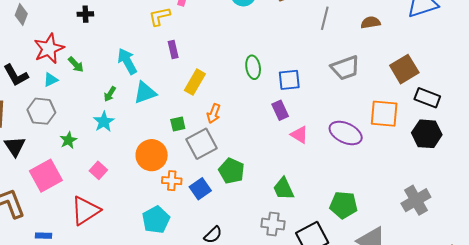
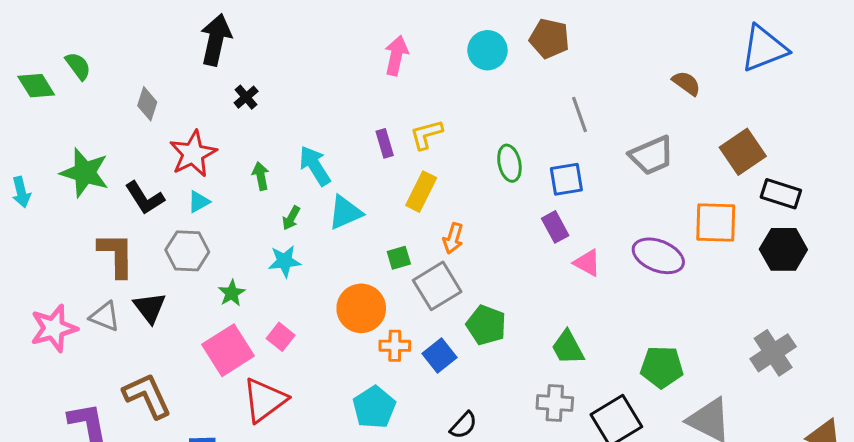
black cross: (85, 14) -> (246, 97), turned -35
yellow L-shape: (159, 16) -> (426, 135), moved
gray line: (325, 18) -> (579, 114), moved, turned -30
brown semicircle: (371, 23) -> (686, 83), turned 48
green arrow: (76, 65) -> (261, 176), moved, turned -144
cyan star: (104, 122) -> (285, 261), turned 30
pink square: (46, 176) -> (228, 350), moved

